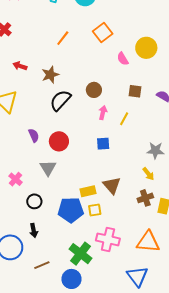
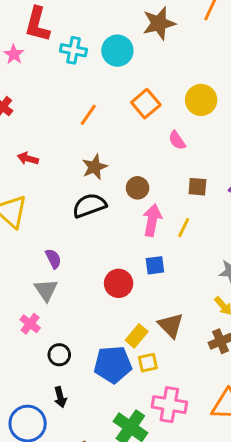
yellow circle: (146, 48) -> (201, 100), moved
brown star: (50, 75) -> (95, 167), moved
black semicircle: (60, 100) -> (89, 206), turned 30
pink arrow: (103, 113) -> (152, 220), size x1.5
red circle: (59, 141) -> (119, 283), moved
gray triangle: (48, 168) -> (46, 290), moved
yellow rectangle: (88, 191) -> (137, 336), turned -35

